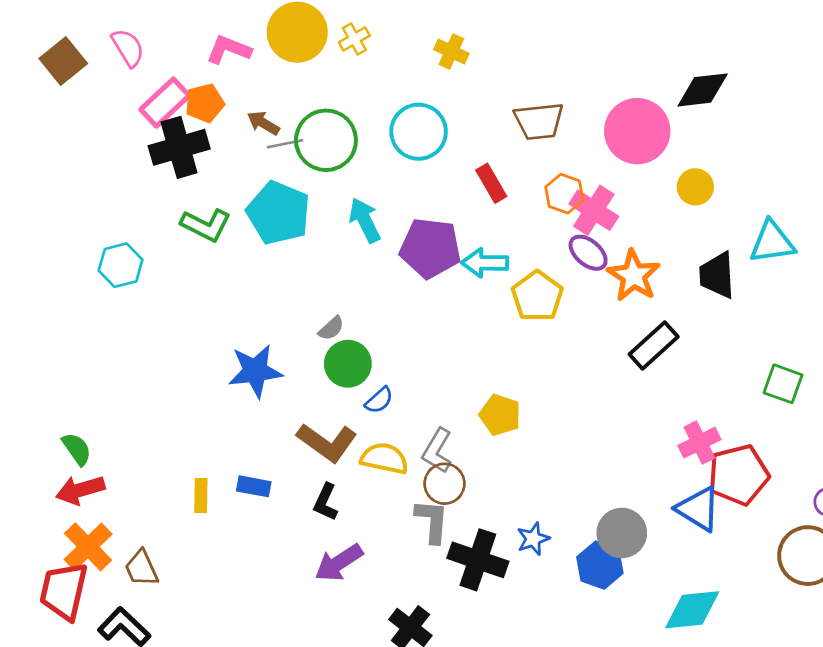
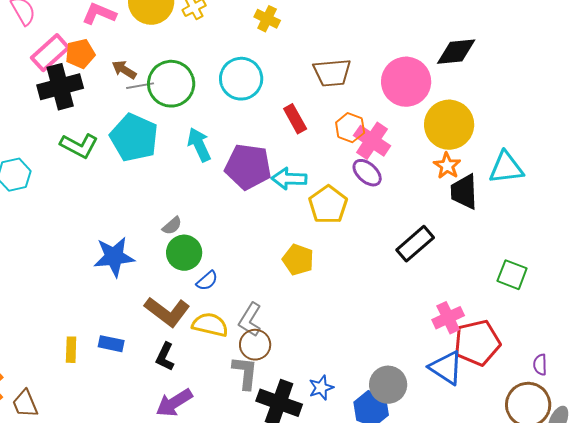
yellow circle: (695, 187) -> (449, 125), size x1.8
orange star: (634, 276) -> (447, 166), moved, size x0.7
yellow pentagon: (500, 415) -> (298, 260), moved

